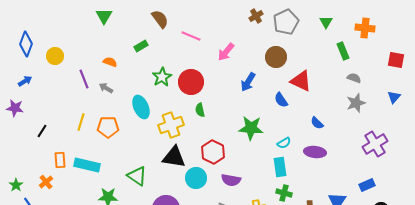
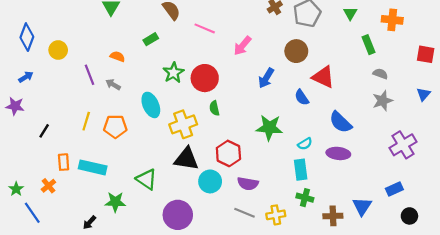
blue semicircle: (317, 123) -> (340, 122), size x1.6

